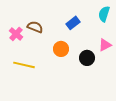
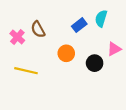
cyan semicircle: (104, 14) -> (101, 18), moved
brown semicircle: (35, 27) -> (38, 29), turned -140

